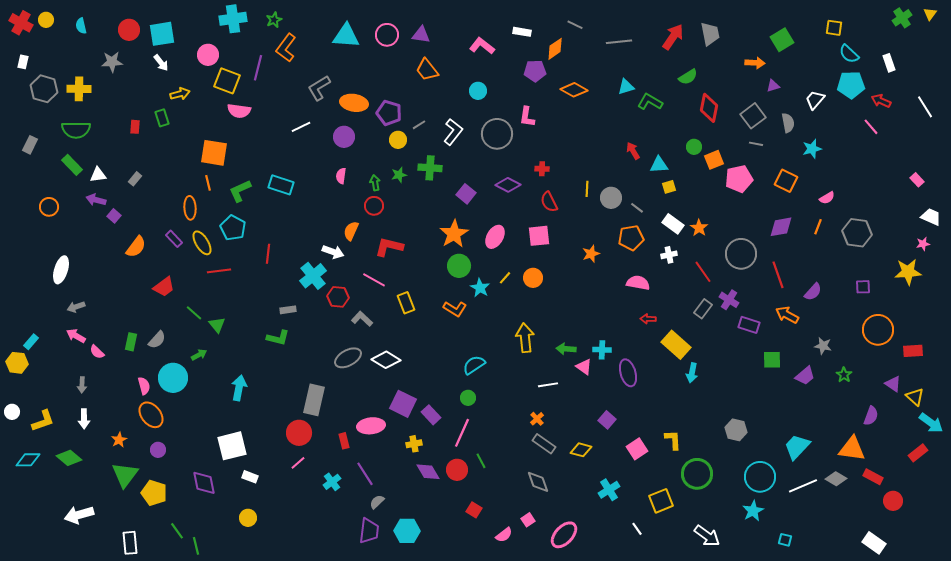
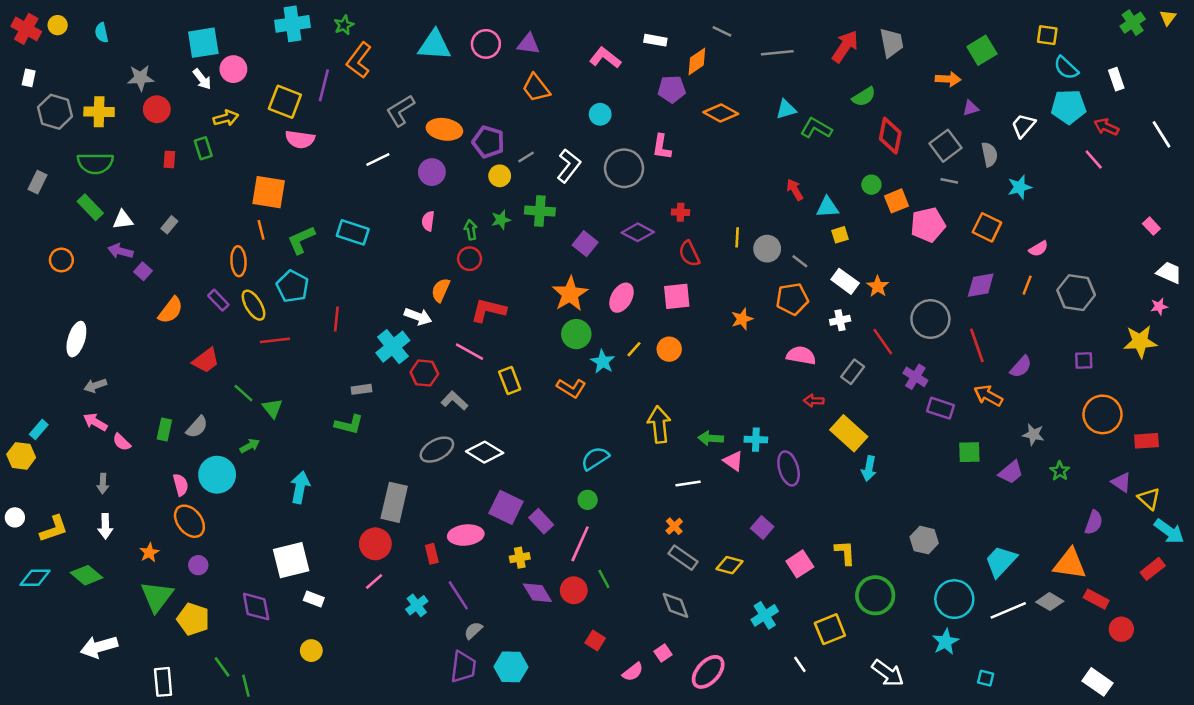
red circle: (129, 30) -> (157, 109), moved
pink circle: (208, 55) -> (233, 69), moved
gray rectangle: (703, 309) -> (853, 372), moved

